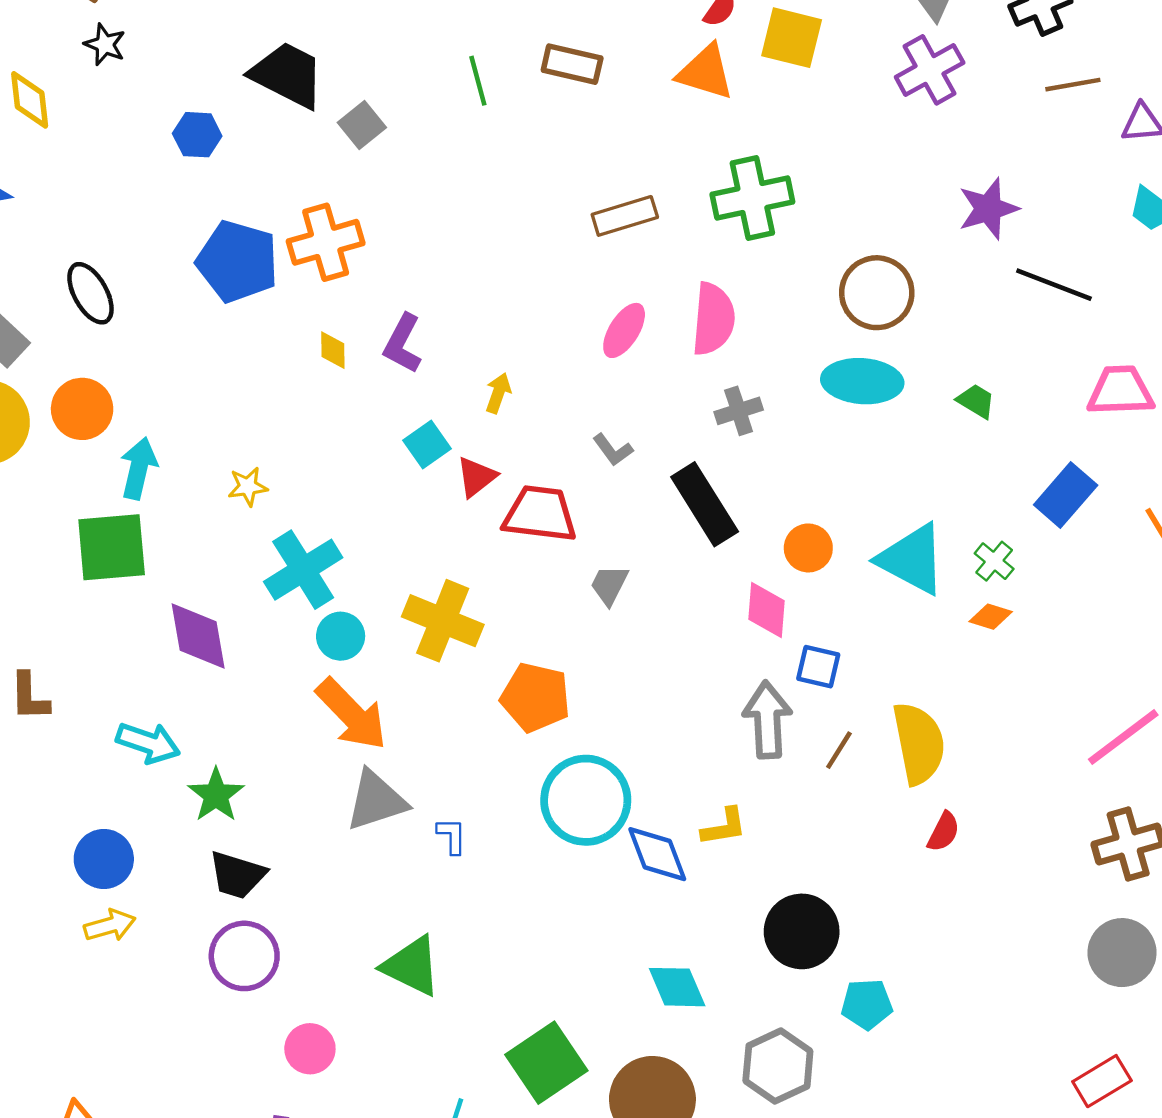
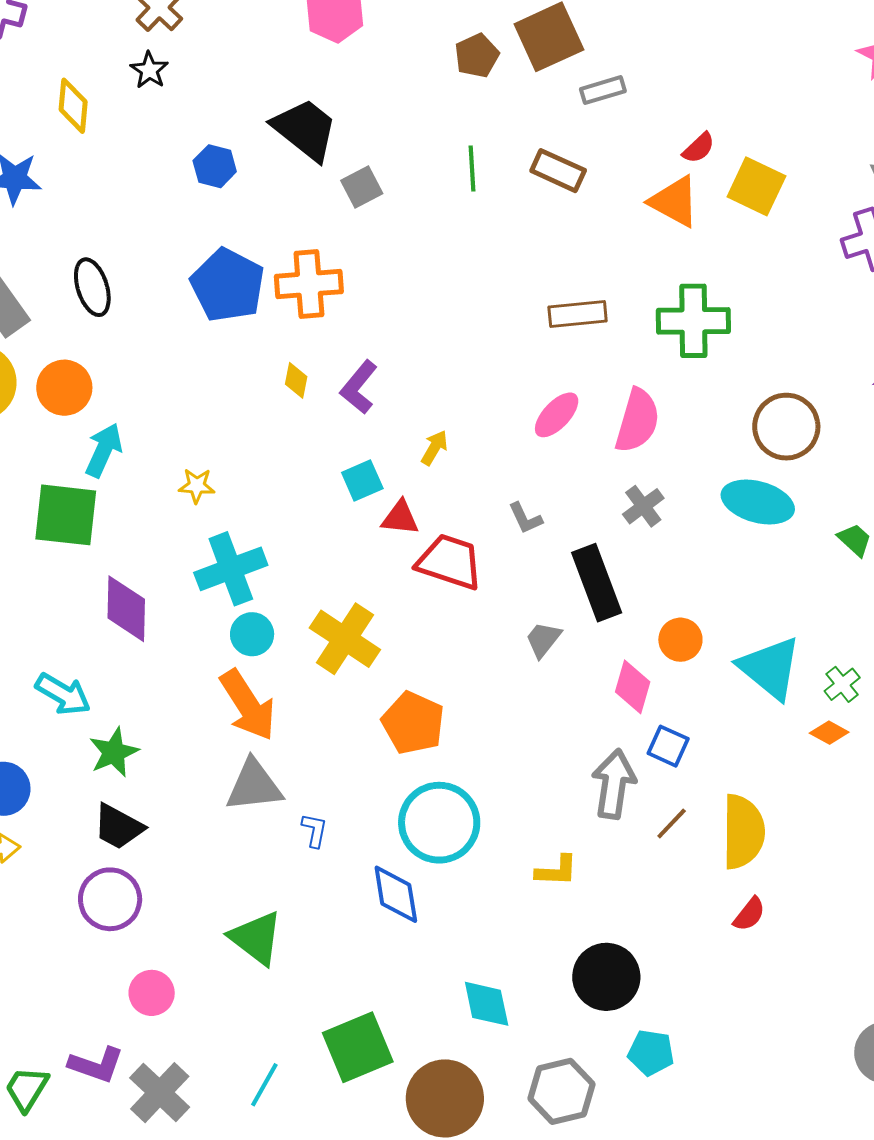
gray cross: (739, 411) -> (643, 506), turned -30
red triangle: (476, 477) -> (400, 518), turned 33
gray trapezoid: (609, 585) -> (543, 640), moved
blue diamond: (657, 854) -> (396, 894), moved

